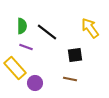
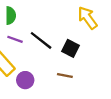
black line: (47, 32) -> (41, 40), moved
black square: (75, 55) -> (71, 48), turned 35

